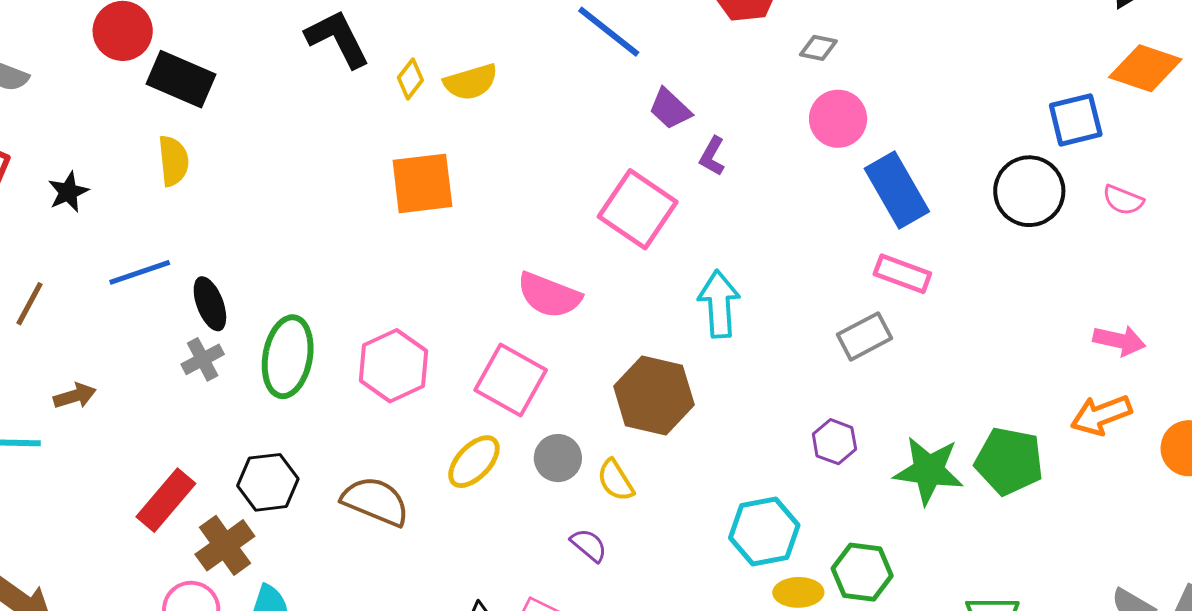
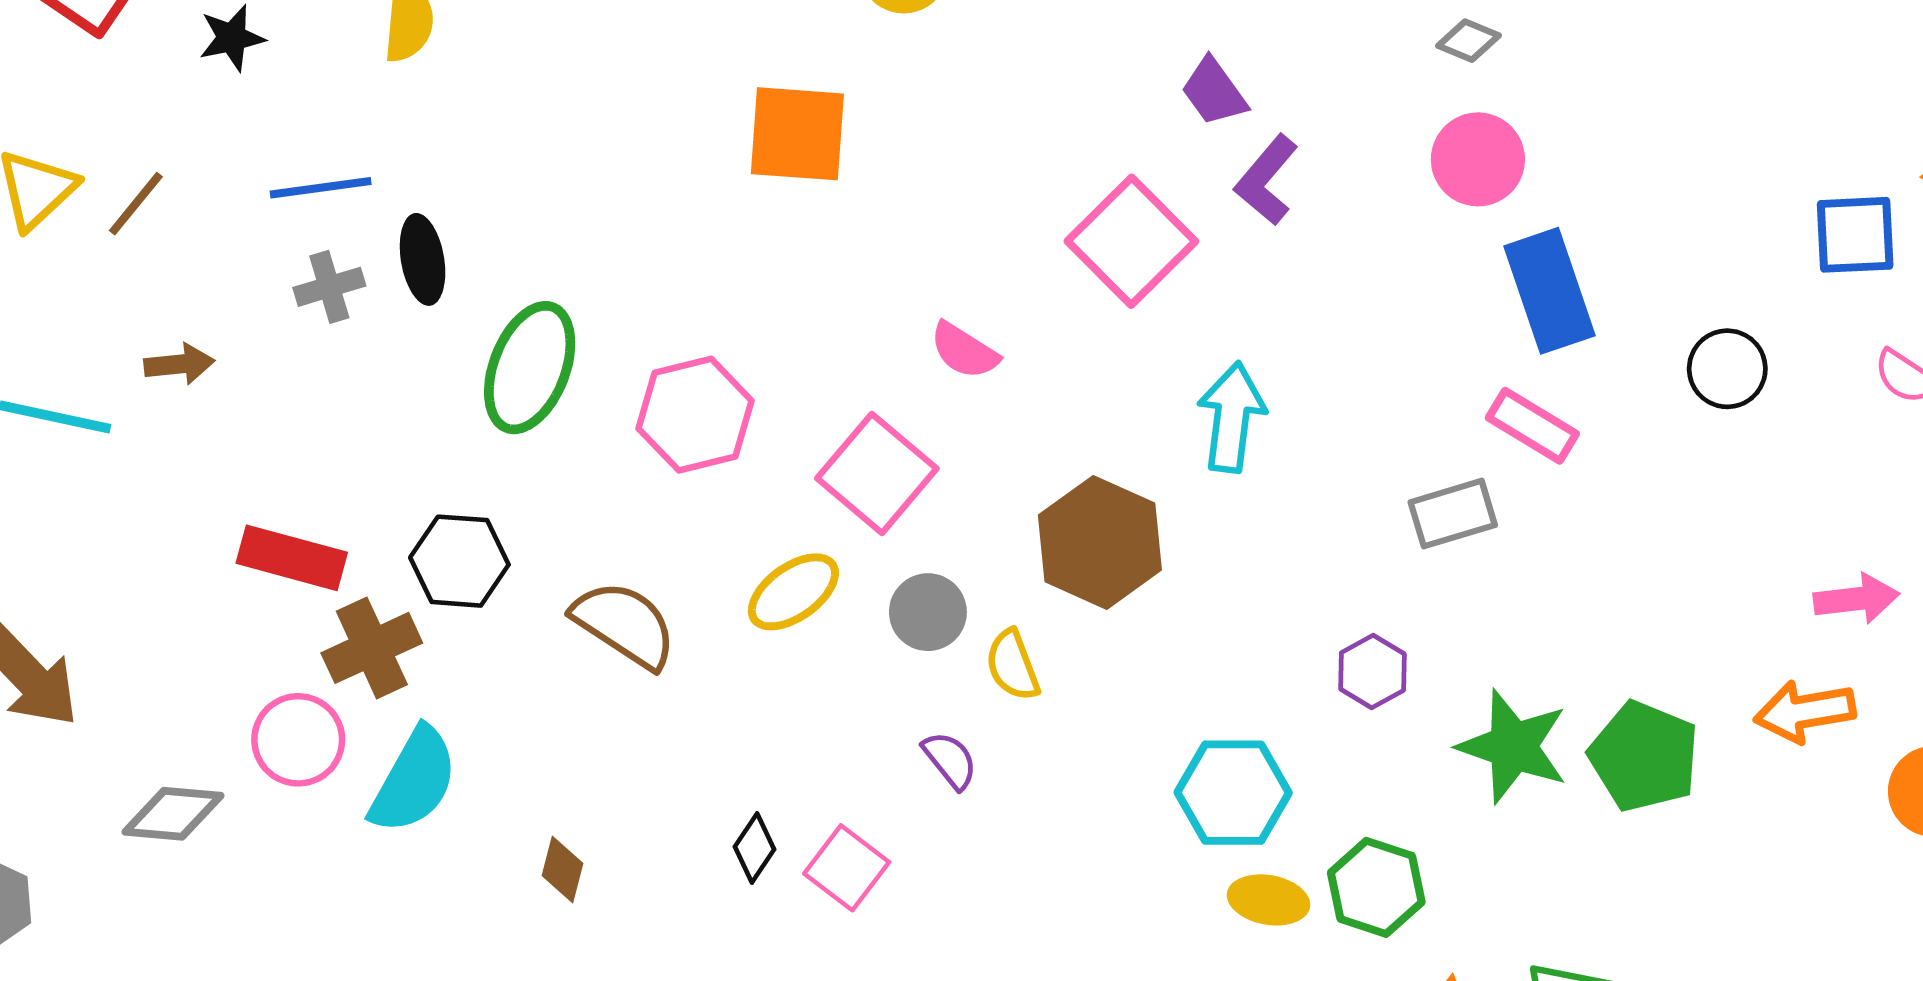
purple L-shape: (712, 156) -> (1266, 180), size x1.4
black circle: (1029, 191) -> (1727, 369), moved, size x0.7
pink semicircle: (549, 295) -> (964, 351), size x0.7
pink arrow: (1119, 341) -> (1856, 599), turned -30
gray cross: (203, 359) -> (329, 287), moved
red rectangle: (166, 500) -> (292, 558), turned 54

